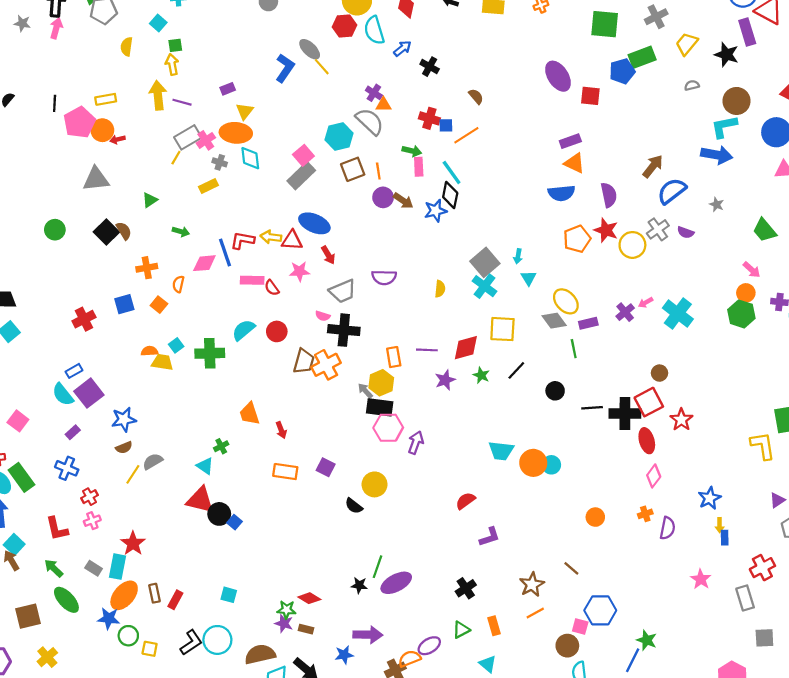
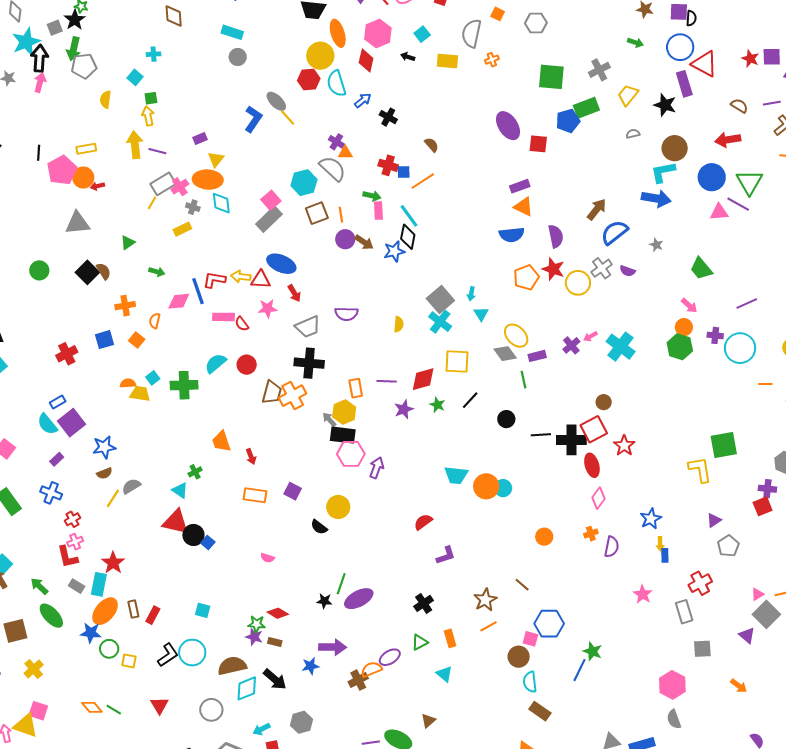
pink semicircle: (323, 316) -> (268, 558), moved
red L-shape: (57, 529) -> (68, 557), moved

